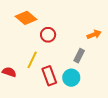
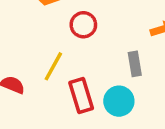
gray rectangle: (79, 56) -> (135, 64), turned -40

